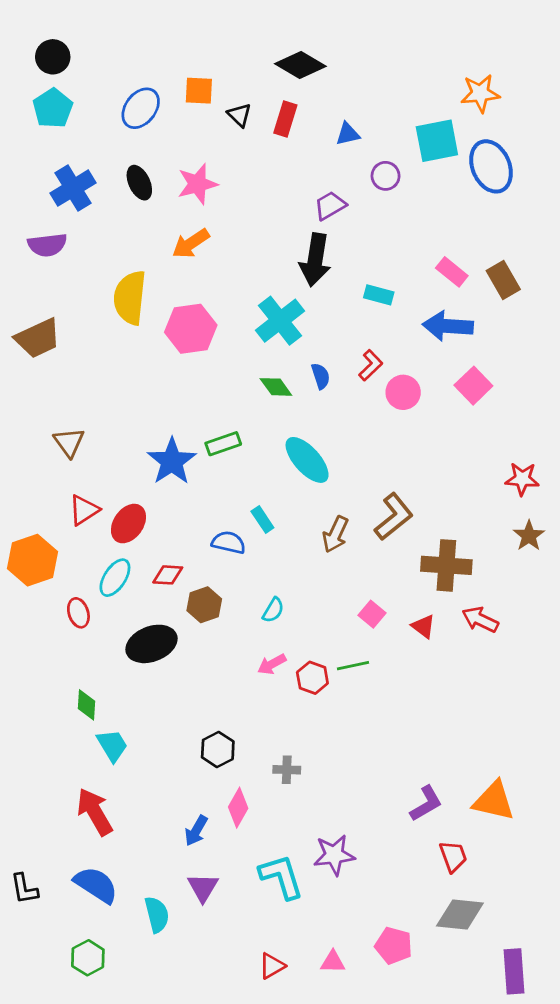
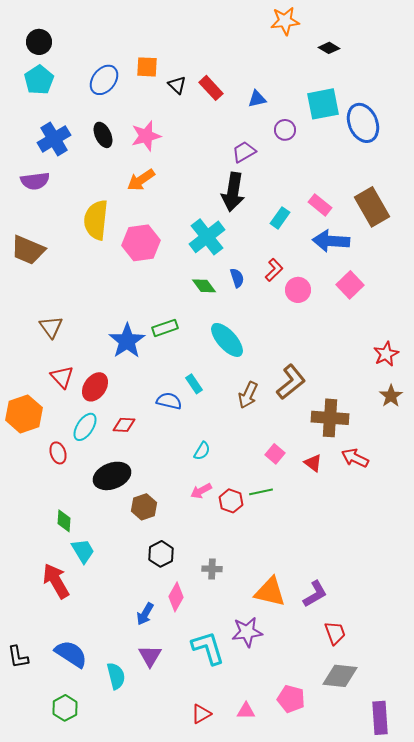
black diamond: (300, 65) -> (329, 48), moved, size x0.6
orange star: (480, 93) -> (285, 21), moved
red rectangle: (285, 119) -> (211, 88), turned -60
pink rectangle: (452, 272) -> (320, 205), moved
brown rectangle: (503, 280) -> (372, 207), size x1.4
cyan rectangle: (379, 295) -> (280, 218), turned -70
brown trapezoid: (38, 338) -> (28, 250), turned 48
red star: (522, 479) -> (386, 354), turned -30
red triangle: (84, 510) -> (62, 377), turned -40
brown hexagon: (204, 605) -> (144, 507), moved
orange triangle: (494, 801) -> (270, 592), moved
red arrow: (95, 812) -> (56, 581), moved

